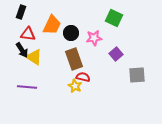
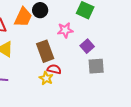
black circle: (71, 33) -> (40, 10), moved
gray square: (137, 75) -> (96, 66), moved

